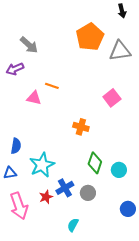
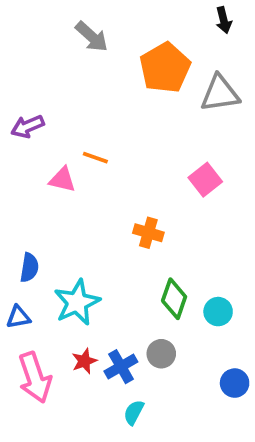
gray arrow: (29, 45) -> (92, 37), moved
blue cross: (65, 188) -> (121, 367), moved

